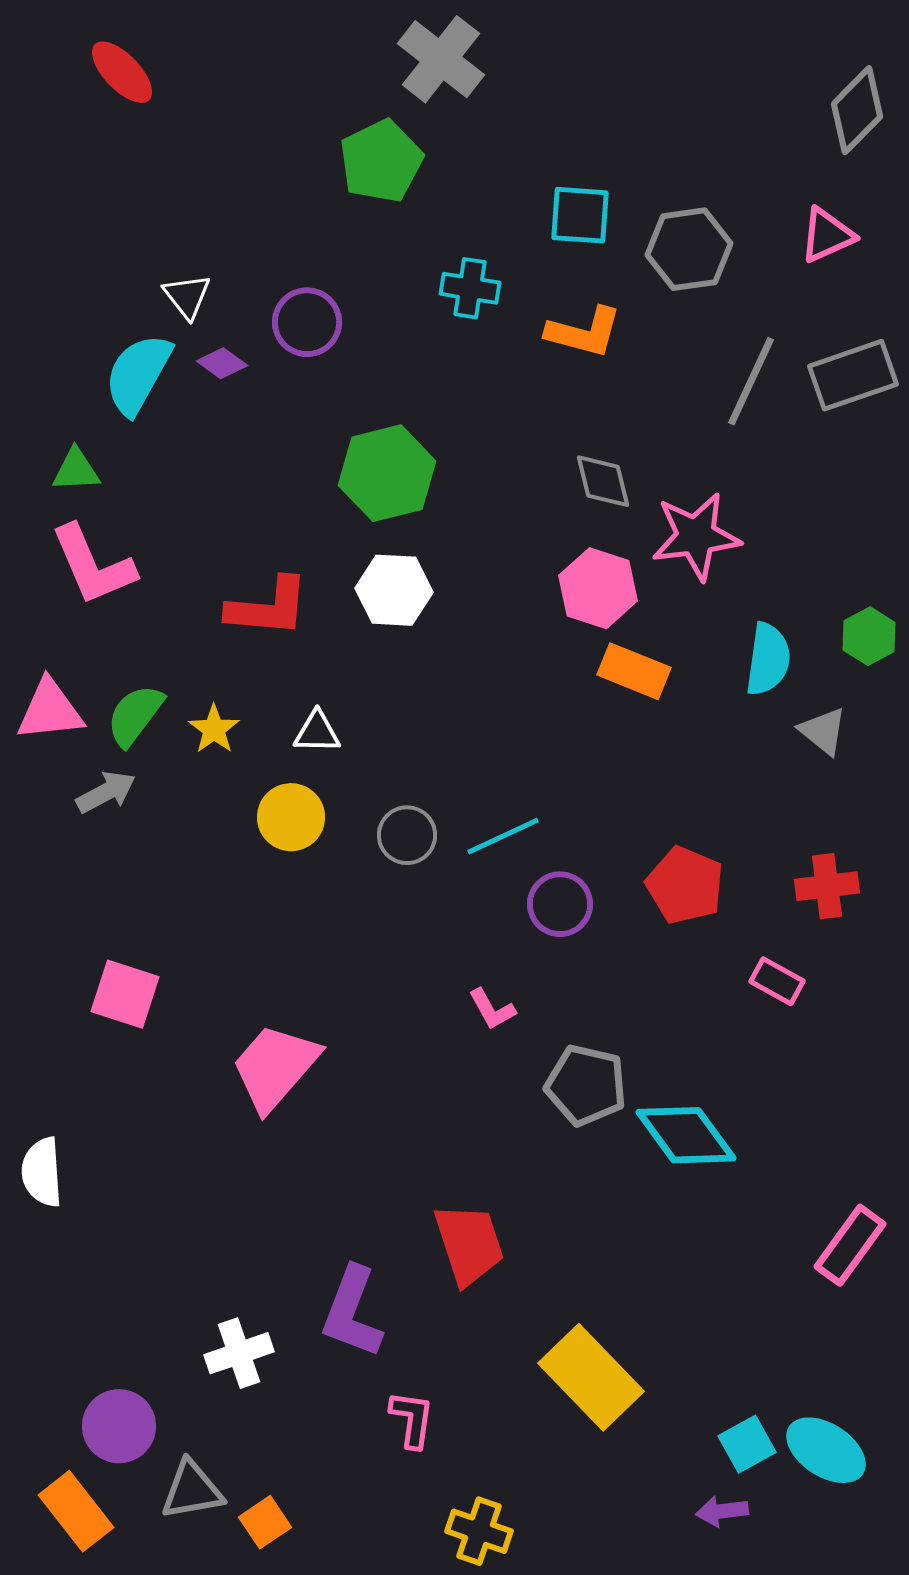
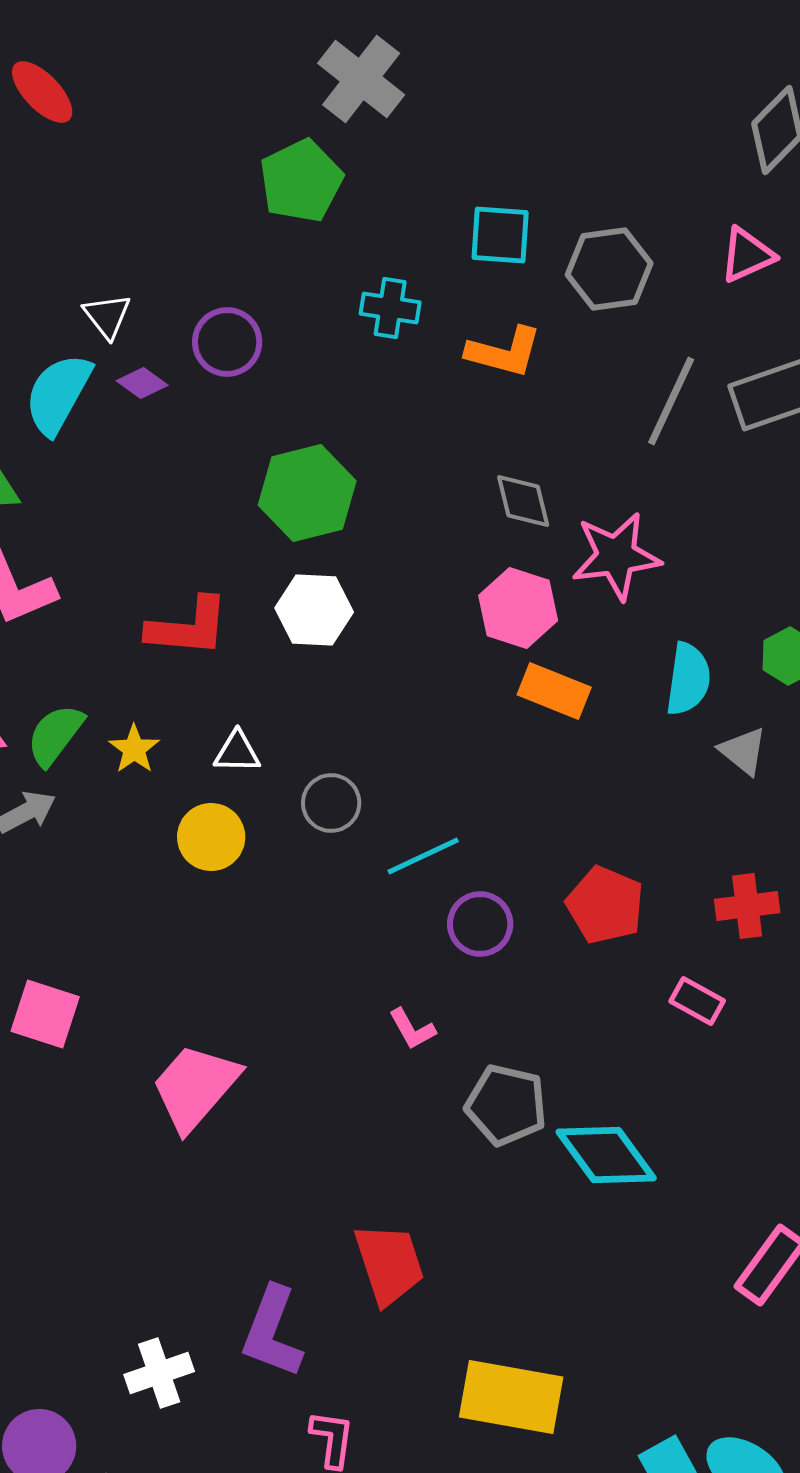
gray circle: (407, 835) -> (331, 803), moved
yellow rectangle: (591, 1377) -> (511, 1397), turned -36

